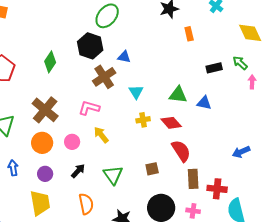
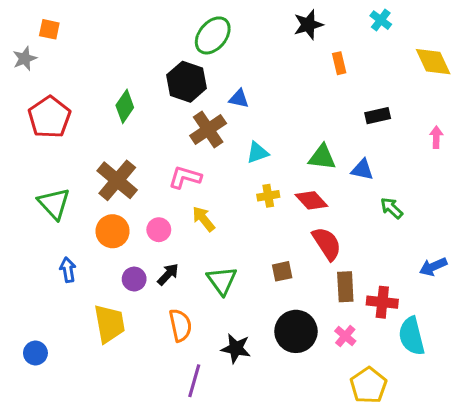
green arrow: (240, 63) -> (392, 208), moved
cyan triangle: (136, 92) -> (257, 153), turned 42
blue arrow: (241, 152) -> (433, 267), moved
purple circle: (45, 174) -> (134, 279), moved
pink cross: (193, 211) -> (345, 336), turned 32

